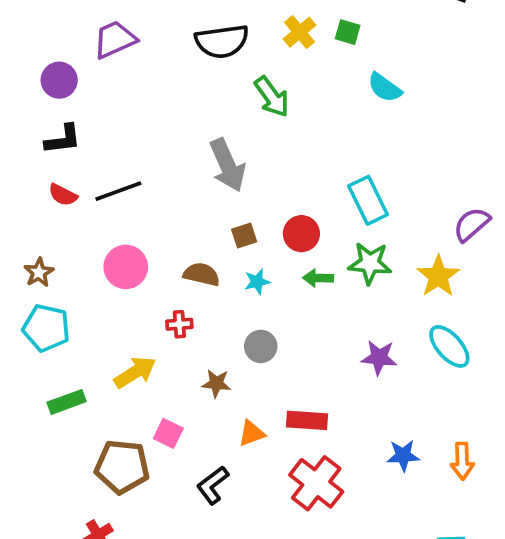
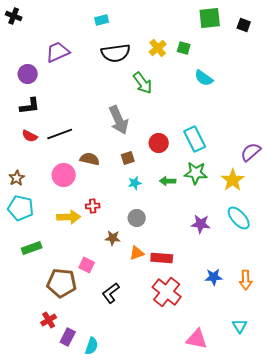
red circle: (301, 234) -> (159, 143), moved
brown semicircle: (202, 274) -> (90, 159), moved
yellow arrow: (135, 372) -> (69, 217), moved, turned 30
orange triangle: (251, 433) -> (137, 253), moved

